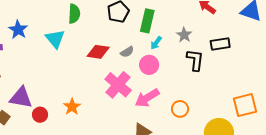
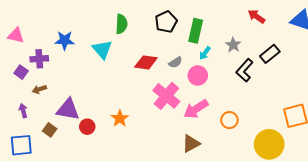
blue star: (18, 30) -> (65, 40), turned -30
black rectangle: (220, 44) -> (270, 54), turned -30
black L-shape: (195, 60) -> (244, 70), turned -145

